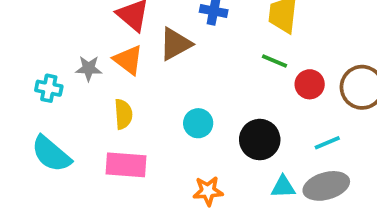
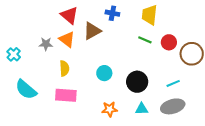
red circle: (310, 84) -> (169, 42), moved
cyan cross: (49, 88) -> (14, 54), moved, turned 32
cyan triangle: (283, 187) -> (142, 109), moved

